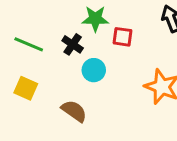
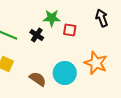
cyan circle: (94, 70) -> (65, 73), moved, size x1.5

